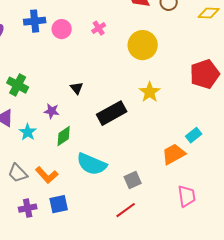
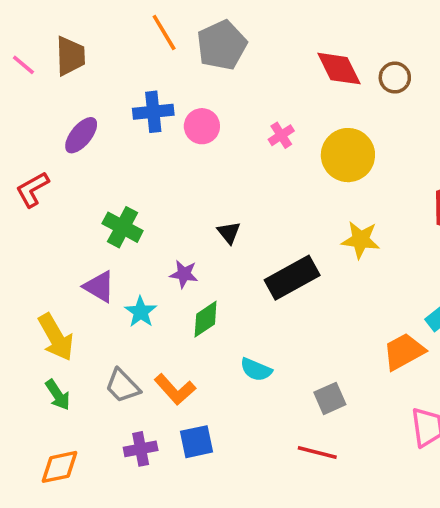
pink cross: (99, 28) -> (281, 135), moved
yellow star: (150, 92) -> (361, 240), turned -30
cyan semicircle: (92, 164) -> (256, 370), size x0.6
red line: (126, 210) -> (317, 453), turned 50

